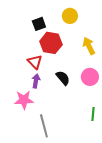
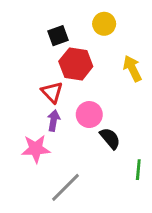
pink circle: (90, 77) -> (89, 115), moved
black semicircle: (63, 78) -> (110, 138), moved
gray line: (44, 126) -> (65, 187), turned 60

